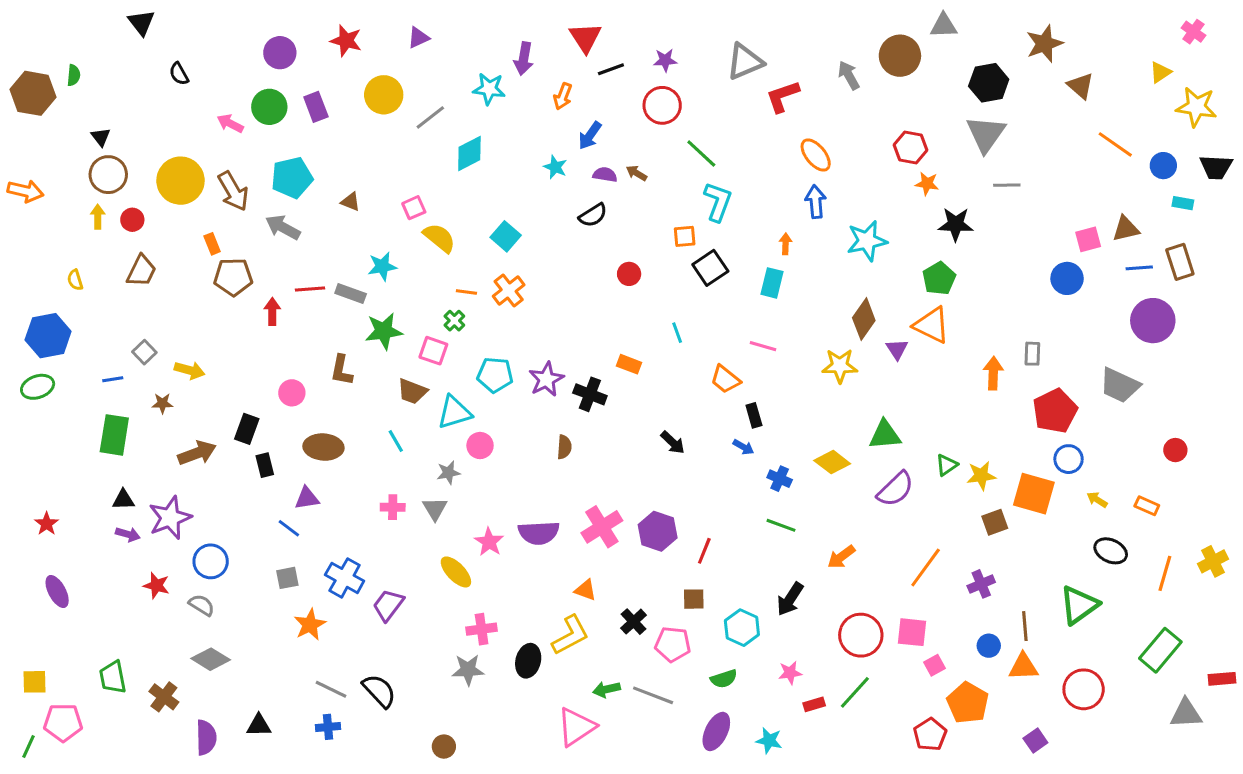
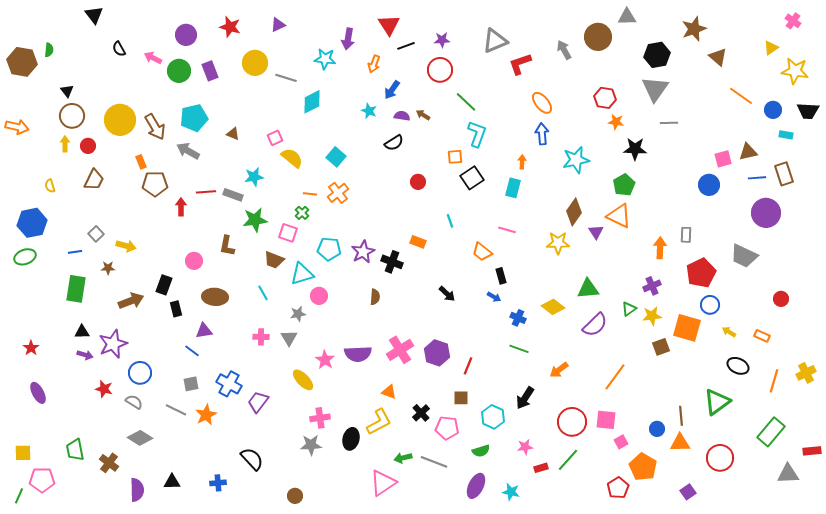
gray line: (430, 117) -> (286, 78), turned 55
pink arrow: (230, 123) -> (153, 58), moved
purple cross: (981, 584) -> (652, 286), moved
gray line: (331, 689) -> (176, 410), moved

